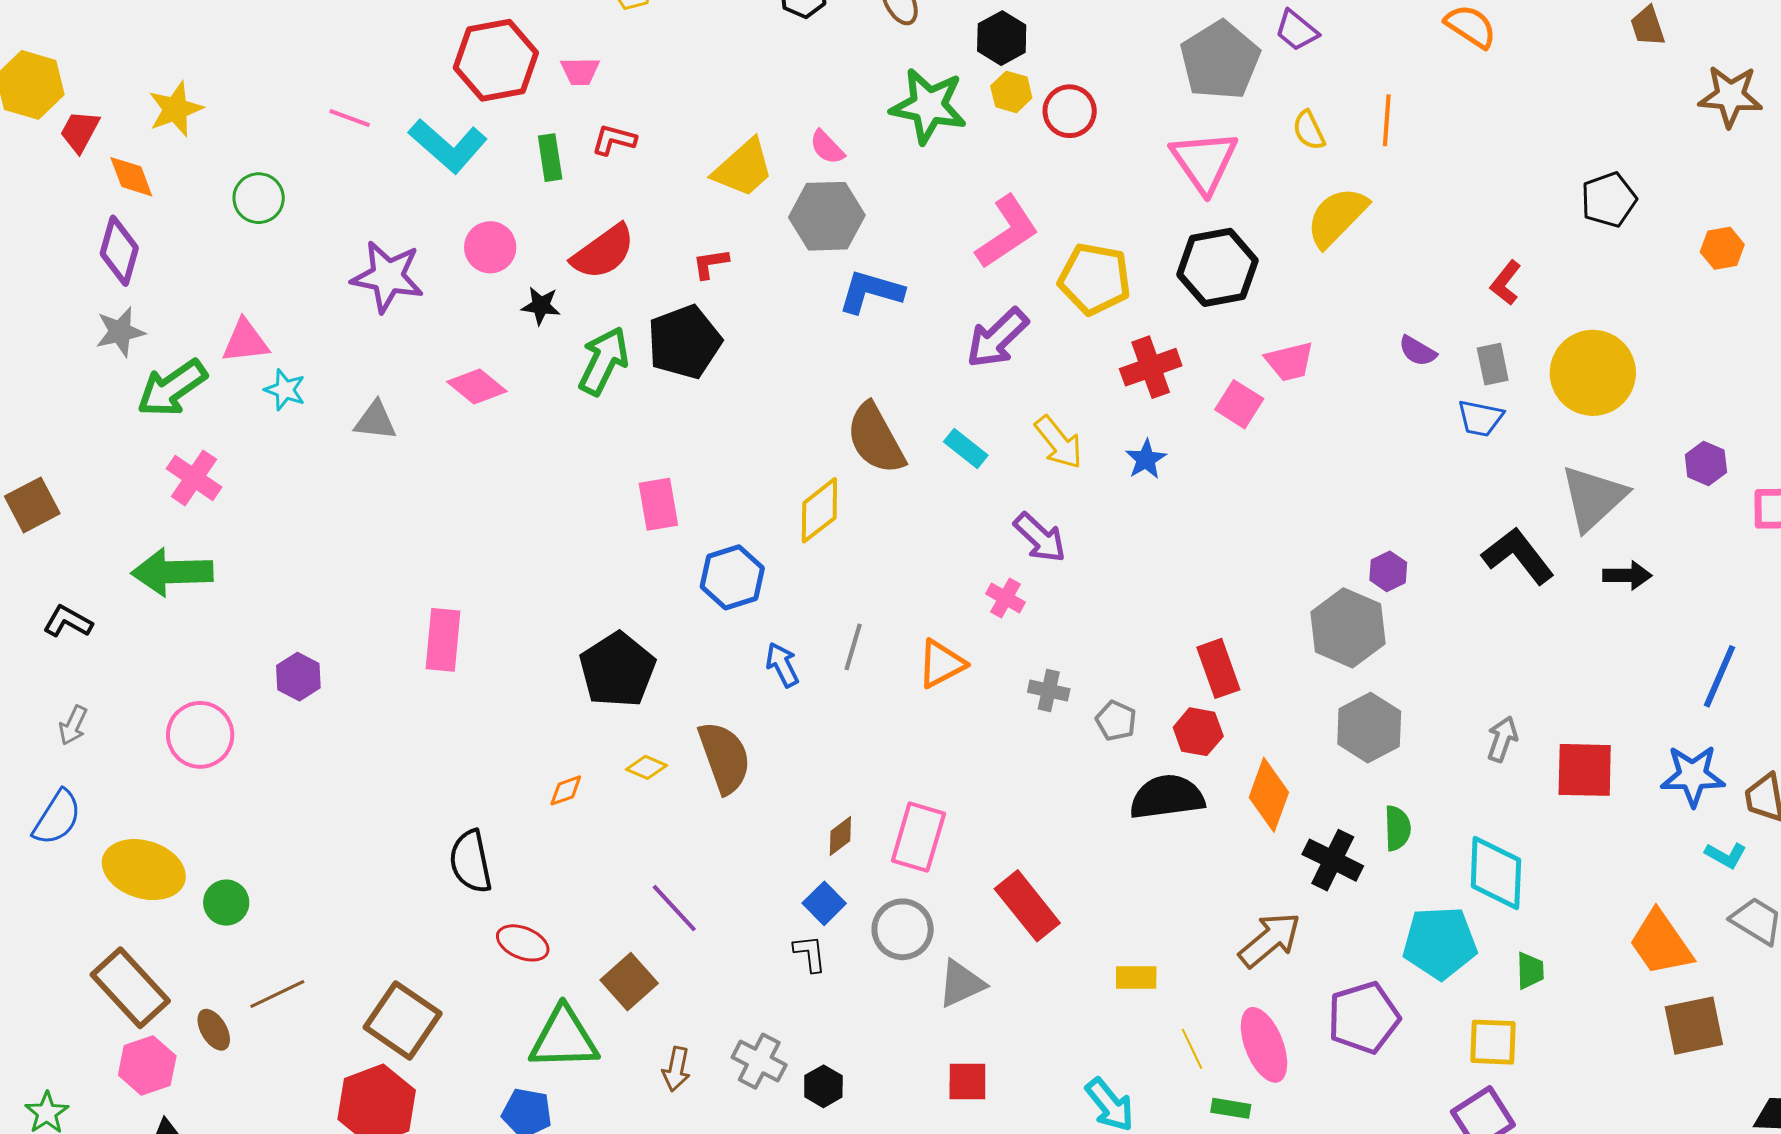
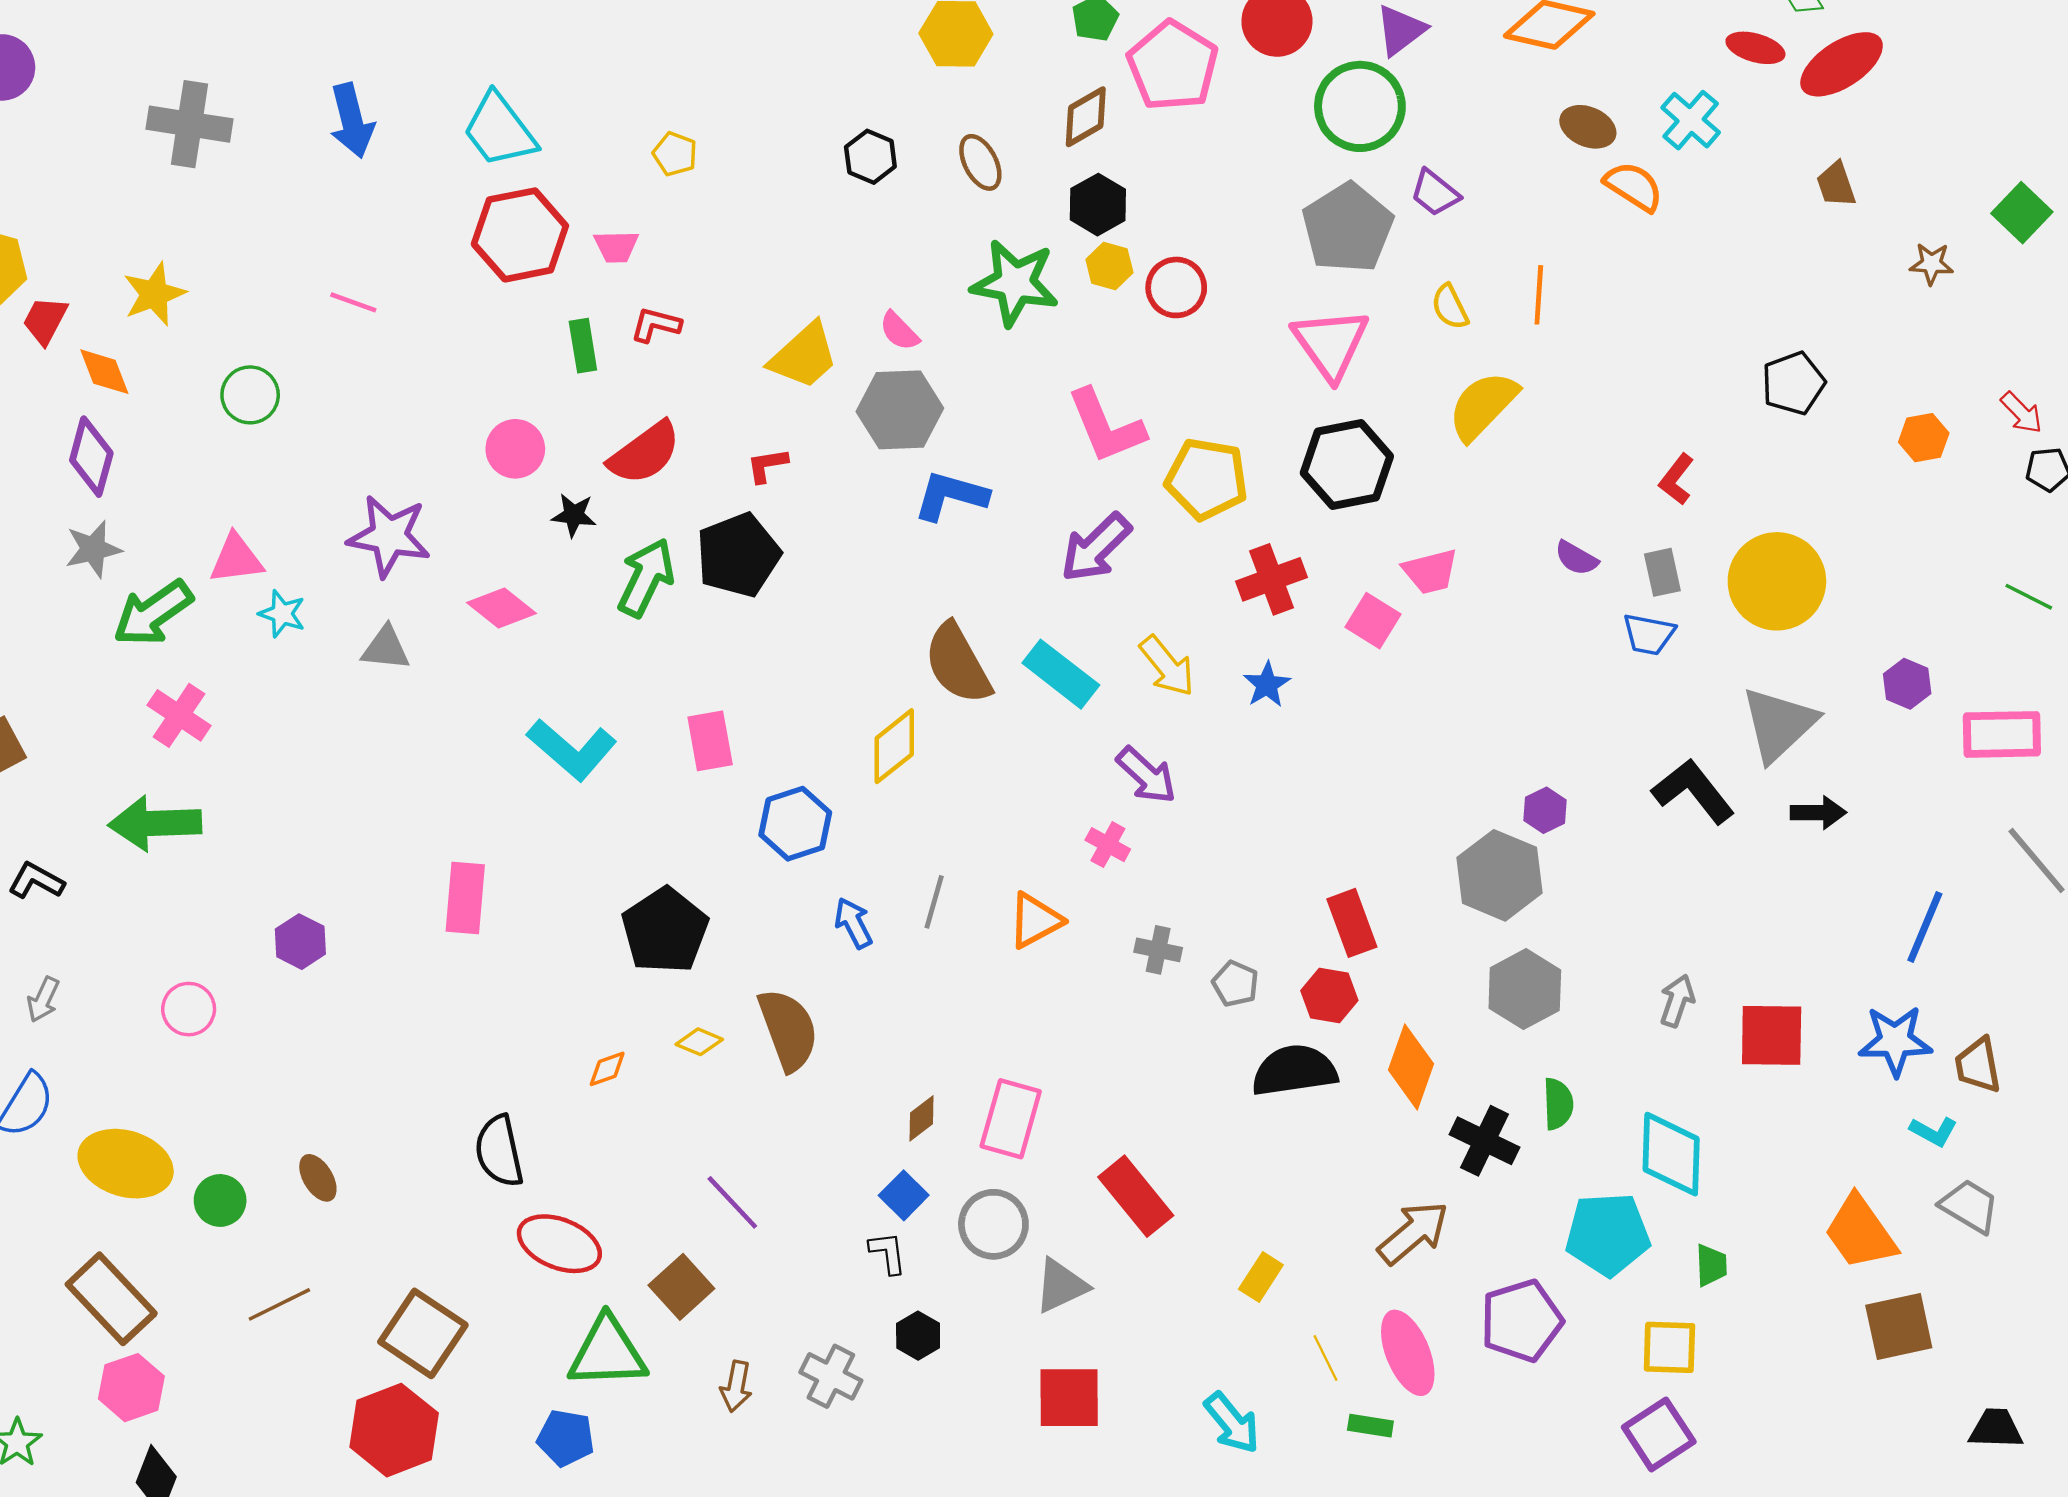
brown star: (1730, 96) -> (1931, 264), size x0.6
cyan L-shape: (448, 146) -> (572, 749), moved
pink L-shape: (1007, 232) -> (1106, 426), turned 102
purple star: (388, 277) -> (389, 536), moved
cyan rectangle: (966, 448) -> (1061, 674), size x1.5
pink circle: (200, 735) -> (189, 1009), size x0.7
red ellipse: (523, 943) -> (559, 1244), size x1.4
yellow rectangle: (1136, 977) -> (1261, 1277), turned -57
brown ellipse: (214, 1030) -> (318, 1178), moved
red square: (967, 1082) -> (1069, 1398), size x1.4
black hexagon: (823, 1086) -> (918, 1336), moved

